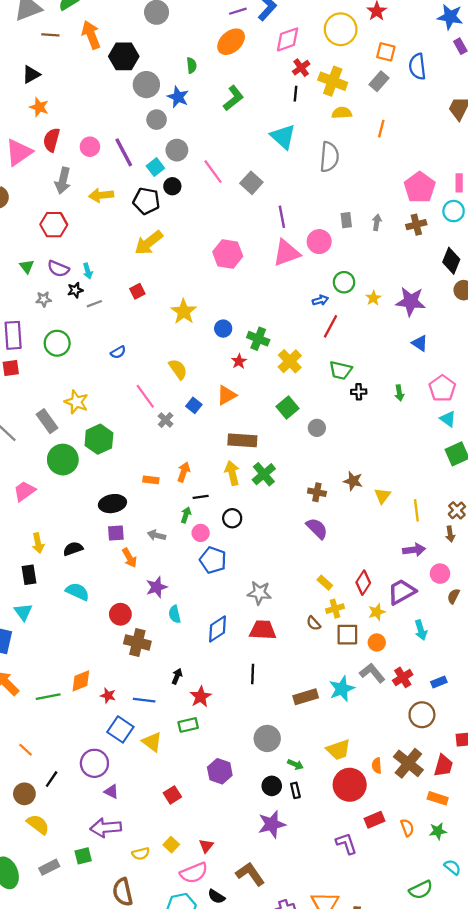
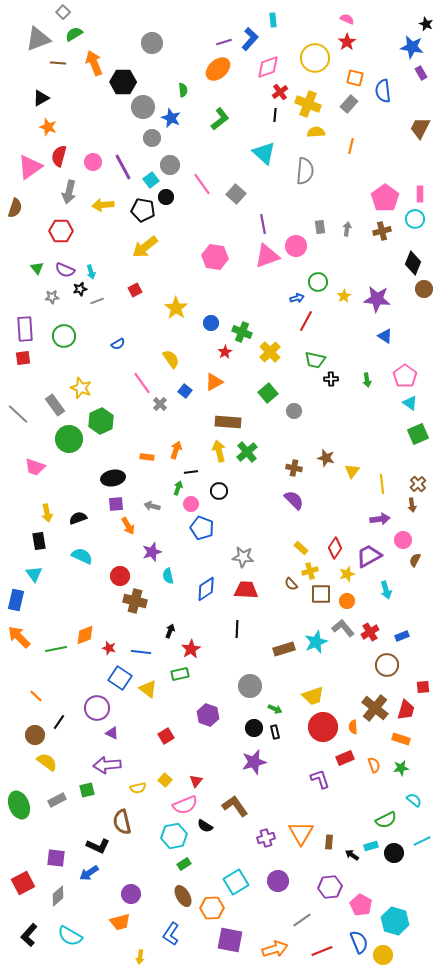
pink trapezoid: (24, 491) -> (35, 467), turned -125
orange semicircle: (377, 766) -> (353, 727), moved

